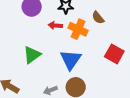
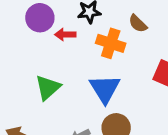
red arrow: (55, 25) -> (65, 34), moved

